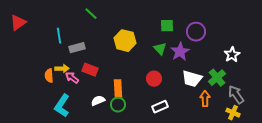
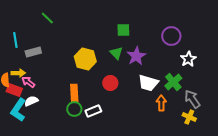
purple circle: (196, 32) -> (171, 36), moved
yellow hexagon: (125, 41) -> (85, 59), moved
red rectangle: (90, 70) -> (14, 90), moved
white semicircle: (98, 101) -> (31, 101), moved
white rectangle: (160, 107) -> (93, 111), moved

